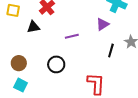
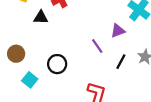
purple line: (72, 36) -> (97, 46), moved, turned 56
cyan square: (21, 85) -> (30, 80), moved

